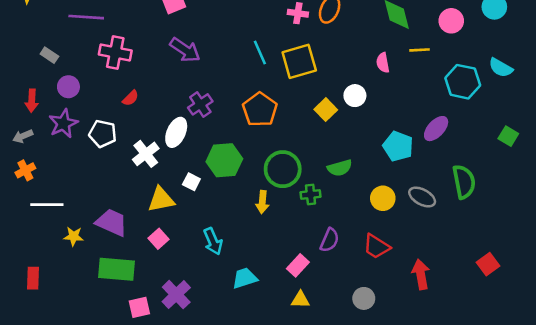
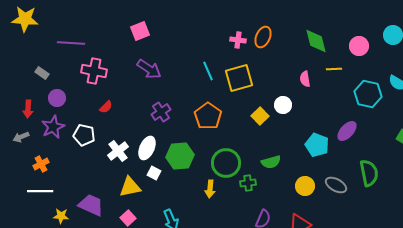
white ellipse: (176, 132) -> (147, 148), moved
orange cross: (25, 170) -> (41, 164), moved

